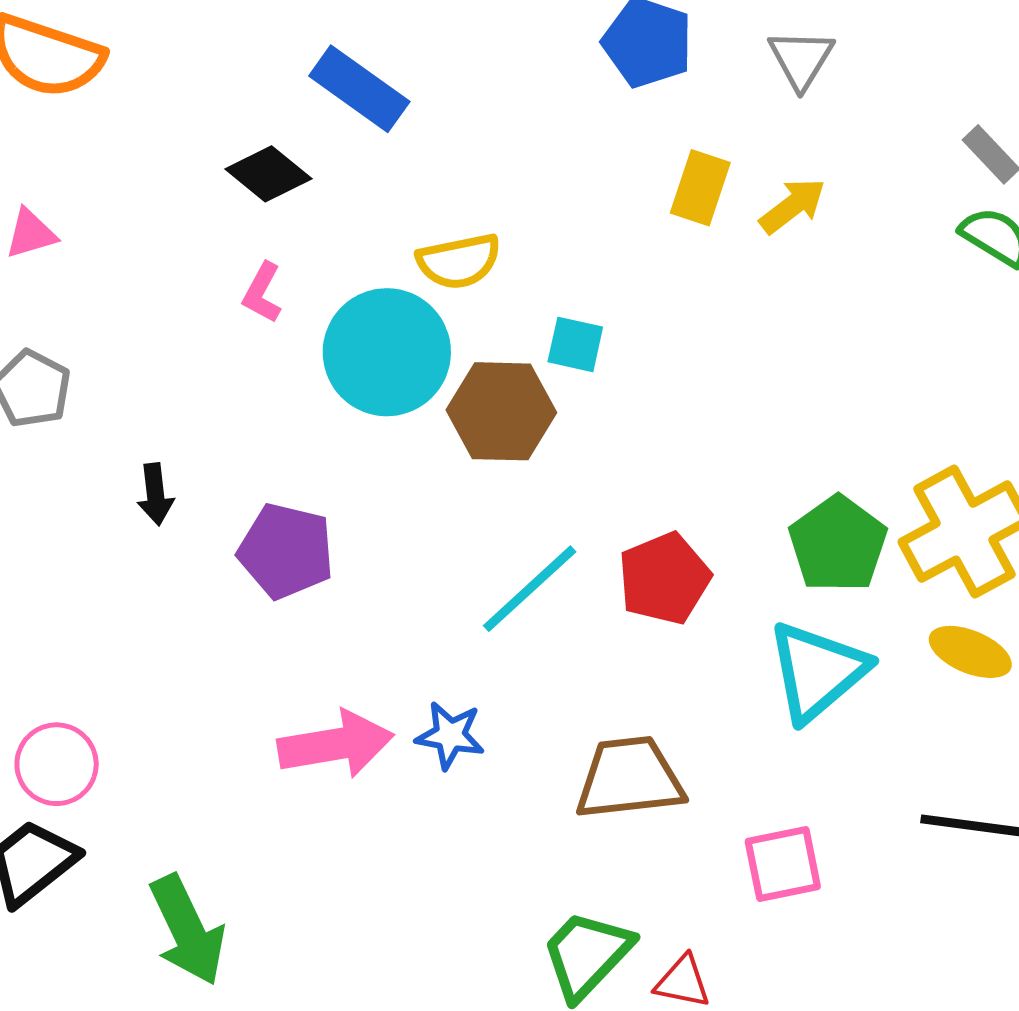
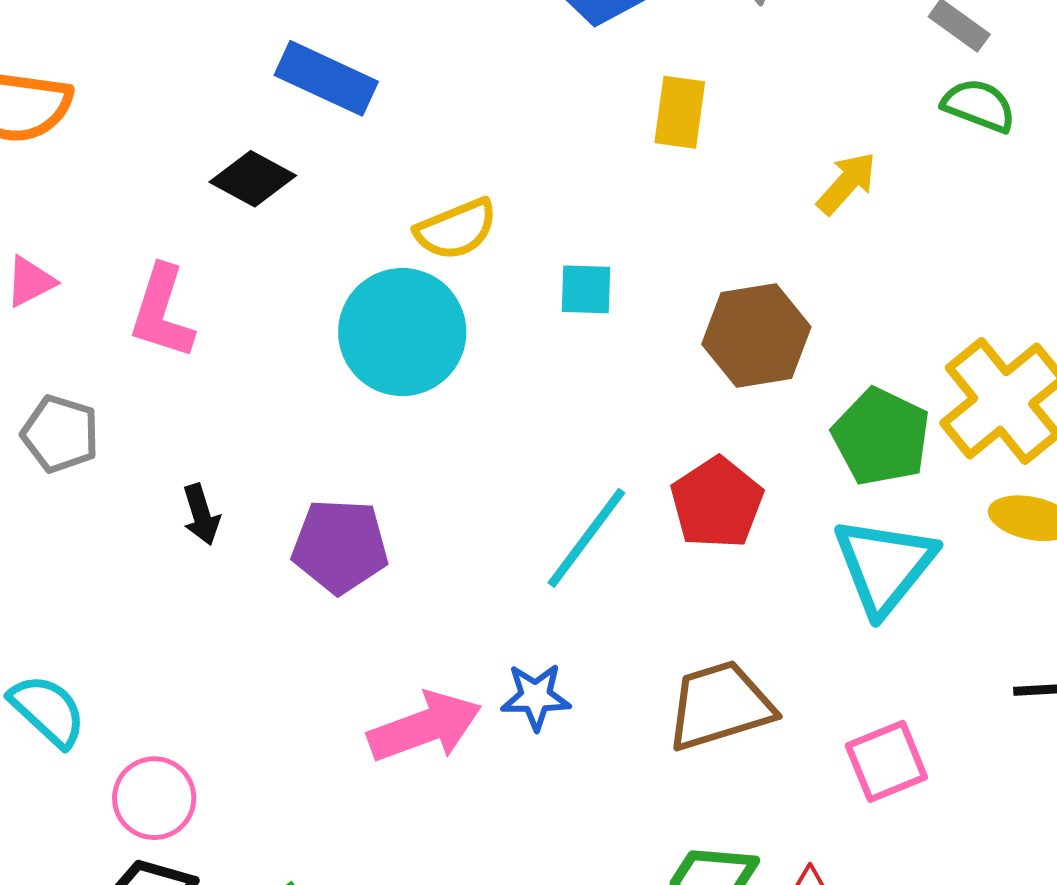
yellow arrow: (793, 206) -> (847, 183), moved
pink L-shape: (262, 293) -> (162, 312), moved, size x1.6
brown hexagon: (501, 411) -> (756, 336), moved

